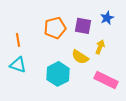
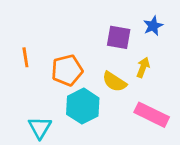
orange pentagon: (55, 28) -> (67, 70), moved
cyan triangle: (18, 65) -> (40, 128), moved, turned 42

